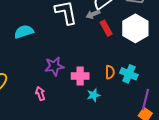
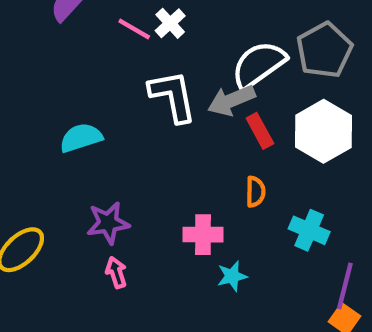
gray arrow: (93, 14) -> (231, 100), size x1.5
purple star: (54, 66) -> (108, 223), moved
orange semicircle: (110, 72) -> (255, 192), moved

